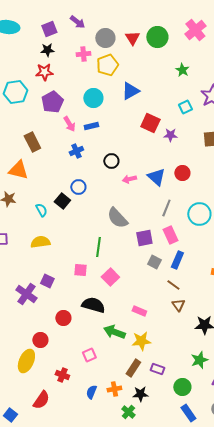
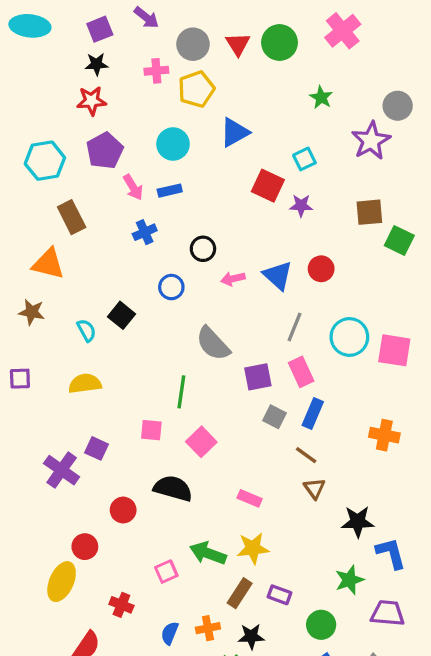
cyan hexagon: (15, 92) -> (45, 161), moved
cyan square: (185, 107) -> (304, 159), moved
blue circle: (78, 187) -> (171, 287), moved
green arrow: (114, 332) -> (208, 553), moved

